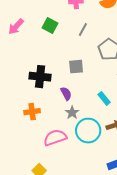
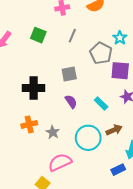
purple semicircle: (66, 94) -> (71, 102), moved
gray star: (72, 113) -> (53, 132), moved
pink semicircle: (55, 138) -> (60, 162), moved

